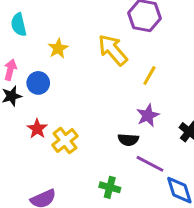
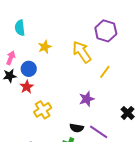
purple star: (148, 115) -> (87, 99), moved
red star: (37, 129) -> (27, 87), moved
black semicircle: (128, 140) -> (77, 128), moved

